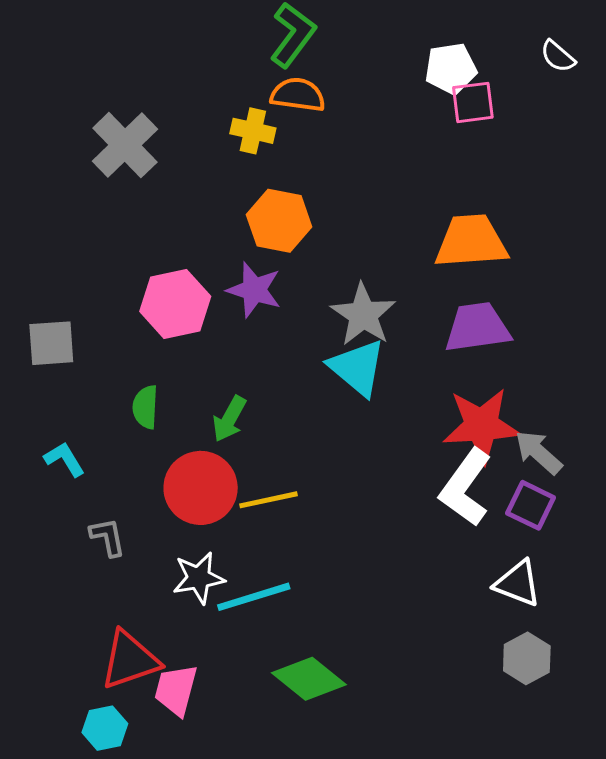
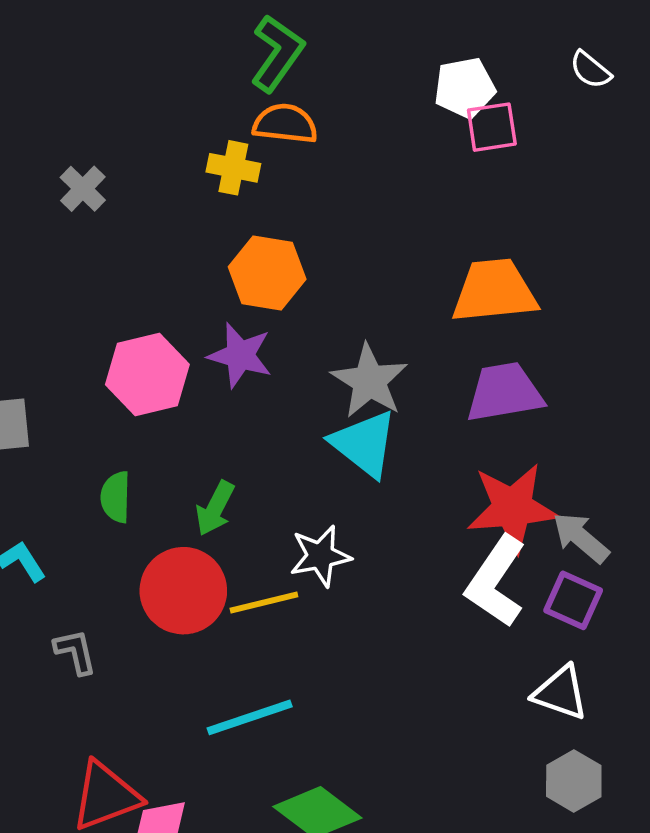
gray cross: (125, 145) -> (83, 189), size x0.6
white star: (199, 578) -> (320, 556), moved

